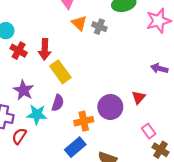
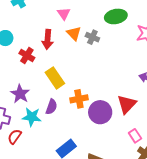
red arrow: (45, 49) -> (48, 39), moved
red cross: (19, 51) -> (27, 55), moved
red triangle: (139, 97) -> (127, 104), size x1.5
orange cross: (84, 121) -> (79, 99), moved

